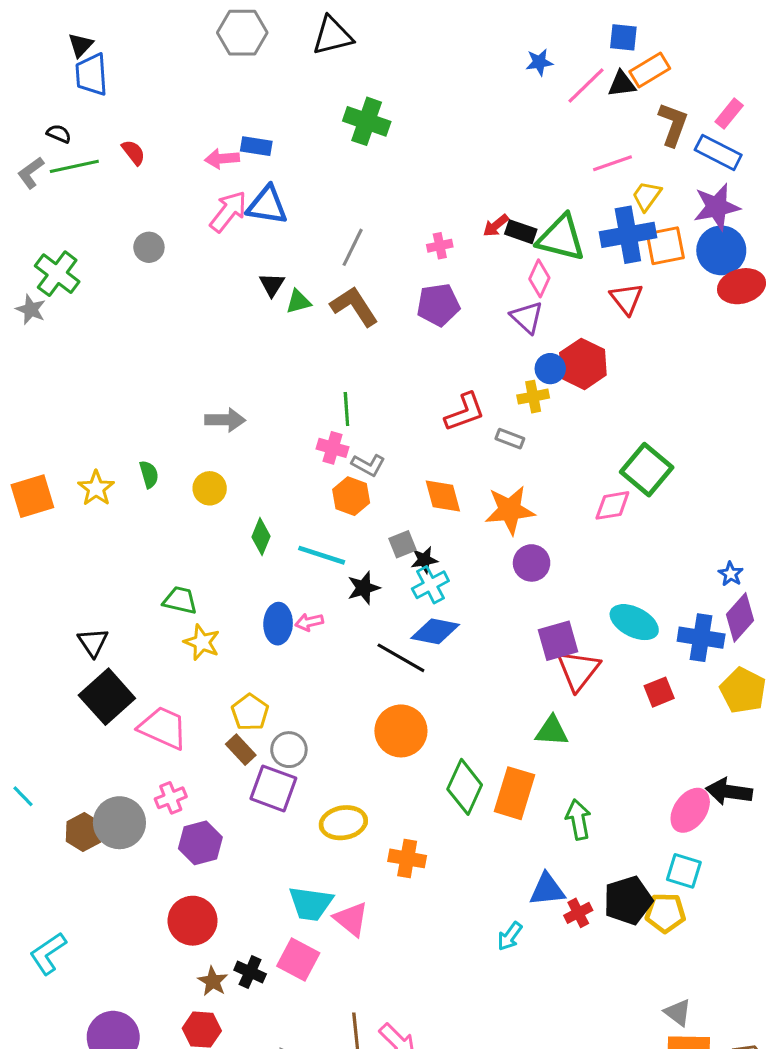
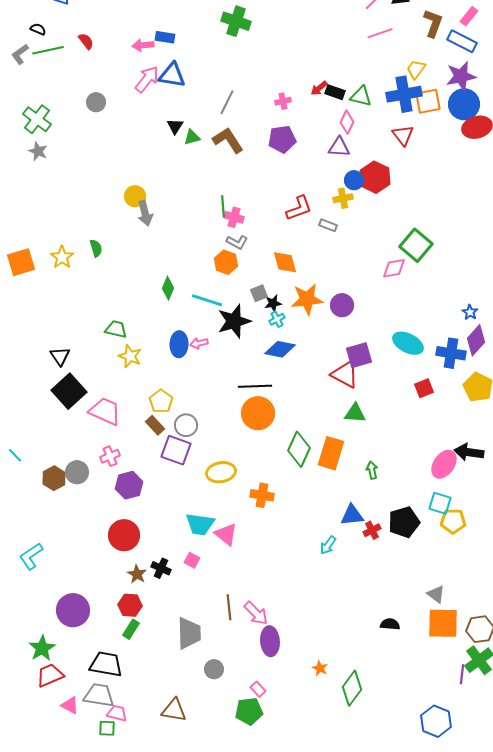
pink line: (612, 163) -> (380, 33), moved
green triangle: (561, 238) -> (361, 96), size x0.7
gray star: (31, 309) -> (38, 151), moved
purple triangle: (527, 317) -> (339, 147), turned -40
gray arrow: (225, 420) -> (145, 213), turned 75
pink cross: (332, 448) -> (234, 217), moved
yellow circle: (210, 488) -> (135, 196), moved
orange star: (510, 510) -> (307, 299), moved
cyan cross: (430, 585) -> (277, 319), size x0.7
black star: (364, 588) -> (234, 321), size x1.6
black line: (401, 658) -> (255, 386), moved, turned -32
red triangle: (578, 670) -> (345, 374), moved, turned -40
green arrow: (578, 820) -> (372, 470), size x0.7
gray circle: (119, 823) -> (77, 472), size x0.7
yellow pentagon: (665, 913) -> (453, 521), moved
pink square: (298, 960) -> (192, 560), size x0.6

